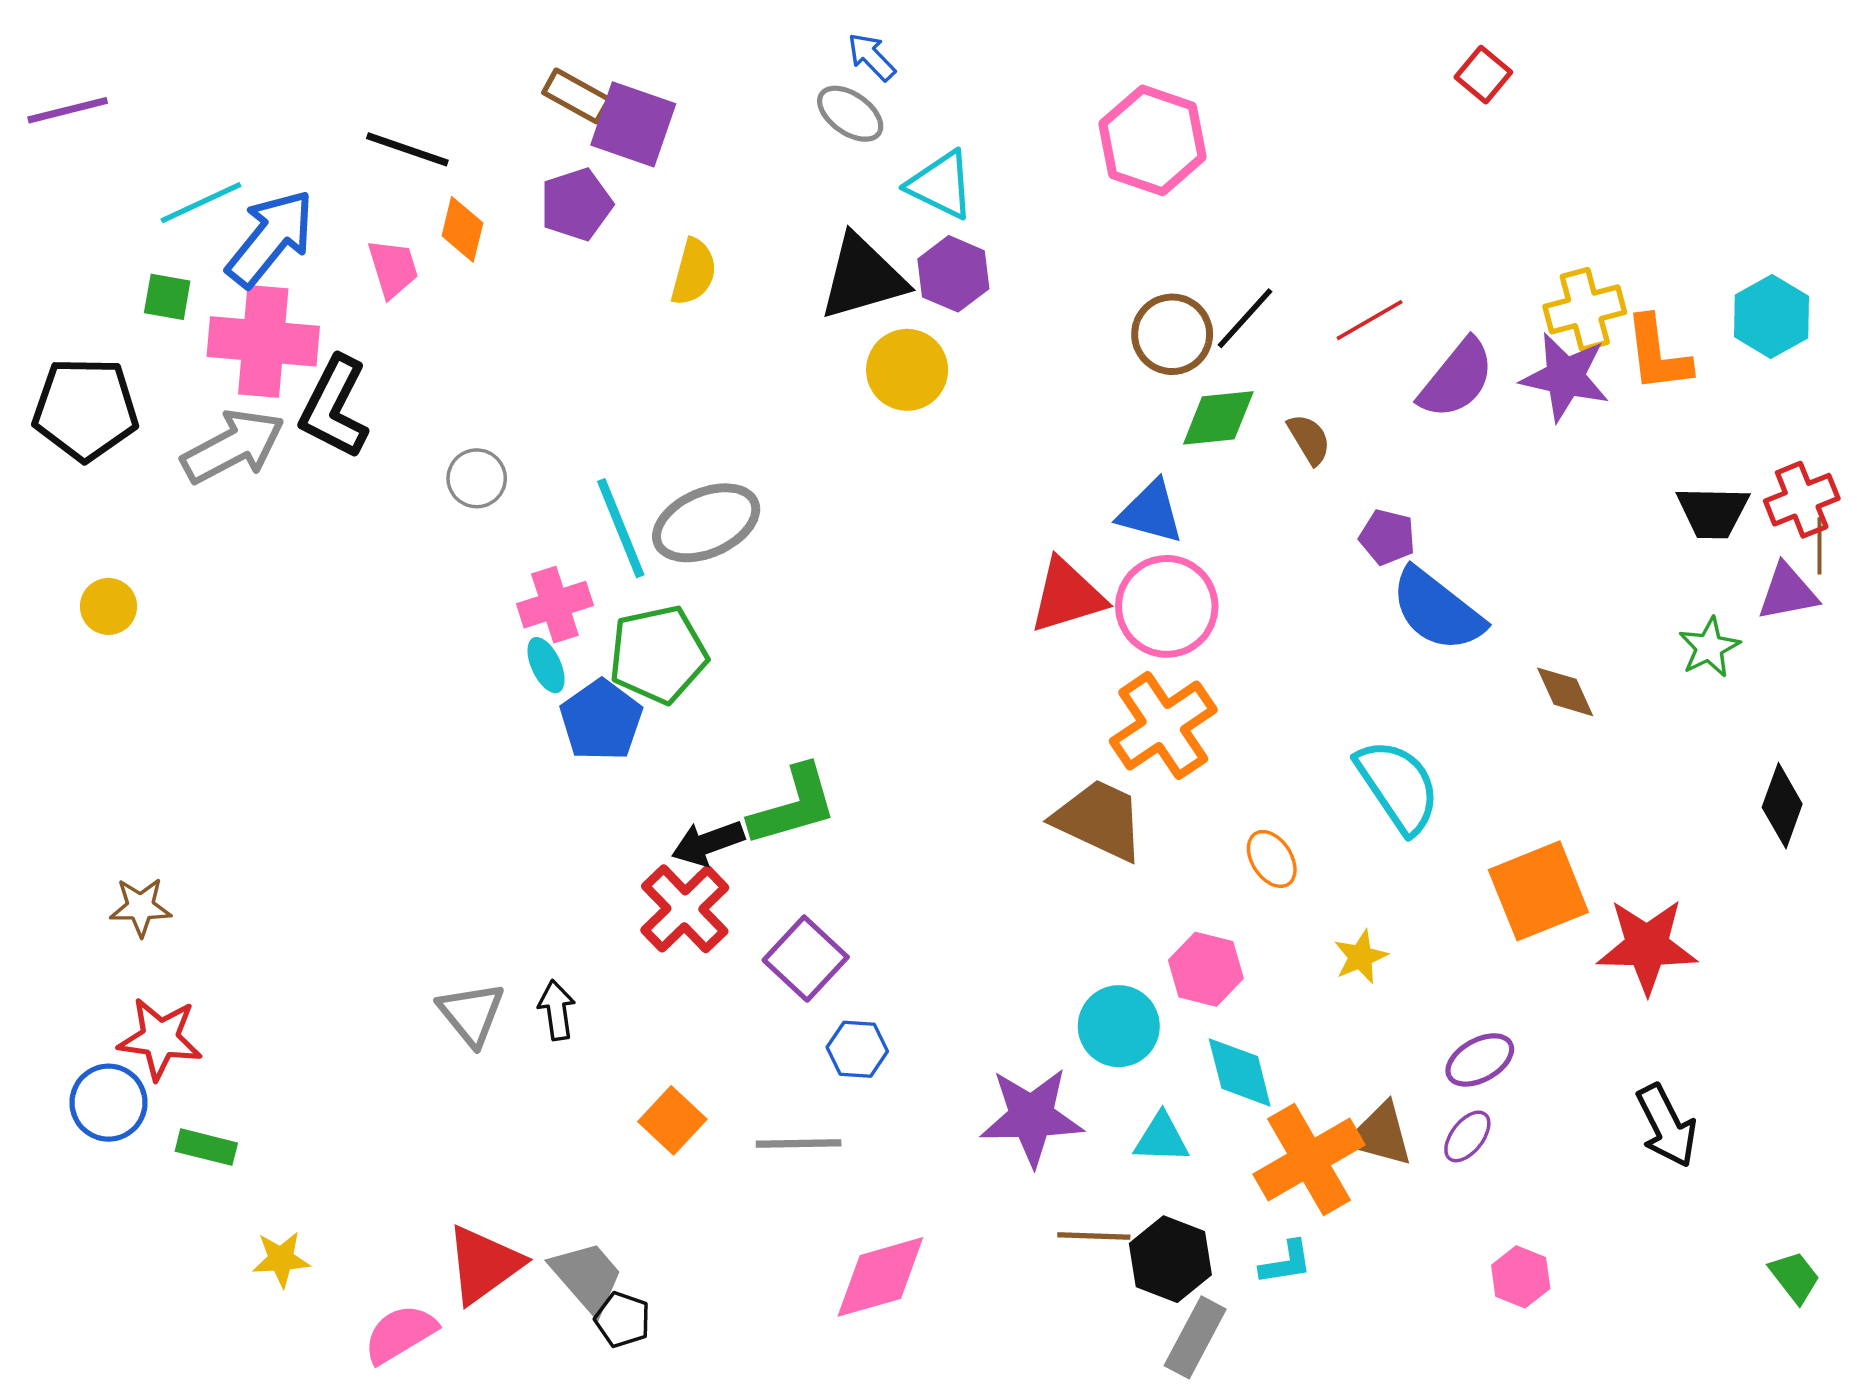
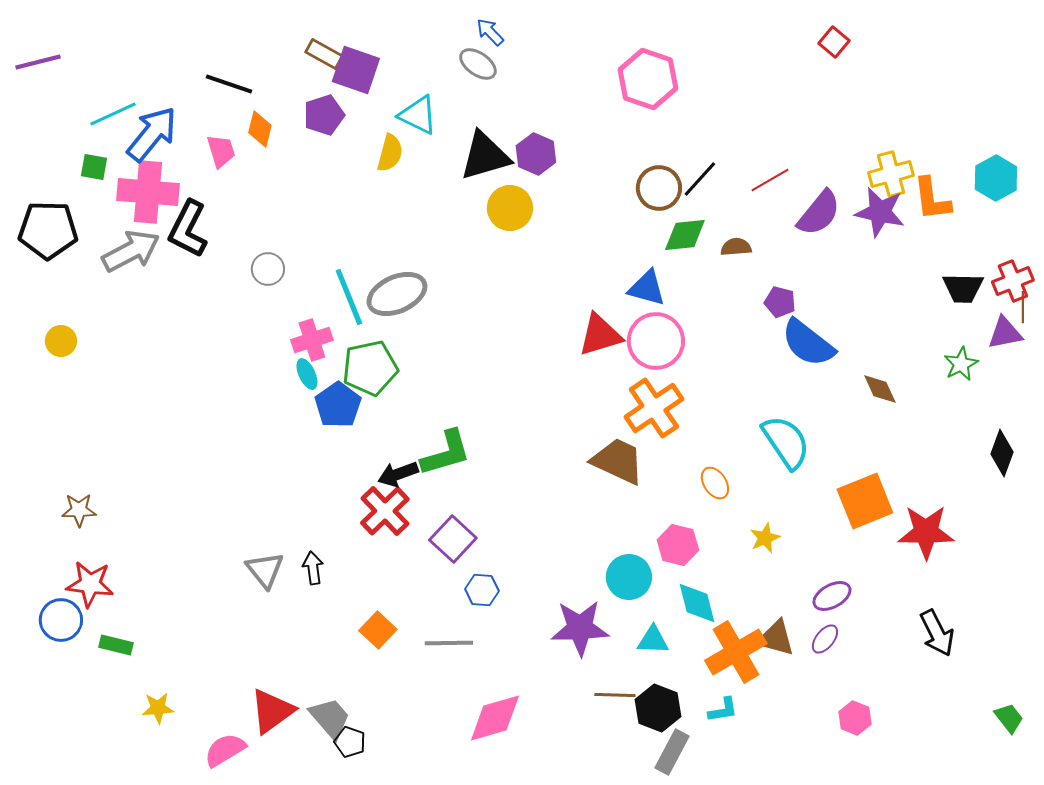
cyan triangle: (941, 185) -> (418, 115), moved
brown semicircle: (1309, 439) -> (736, 247), turned -64

